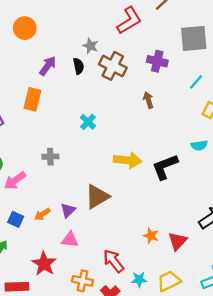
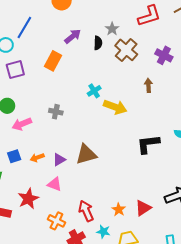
yellow arrow: (128, 160) -> (115, 107), moved
blue square: (16, 219) -> (14, 156), turned 32
orange star: (151, 236) -> (119, 210), moved

